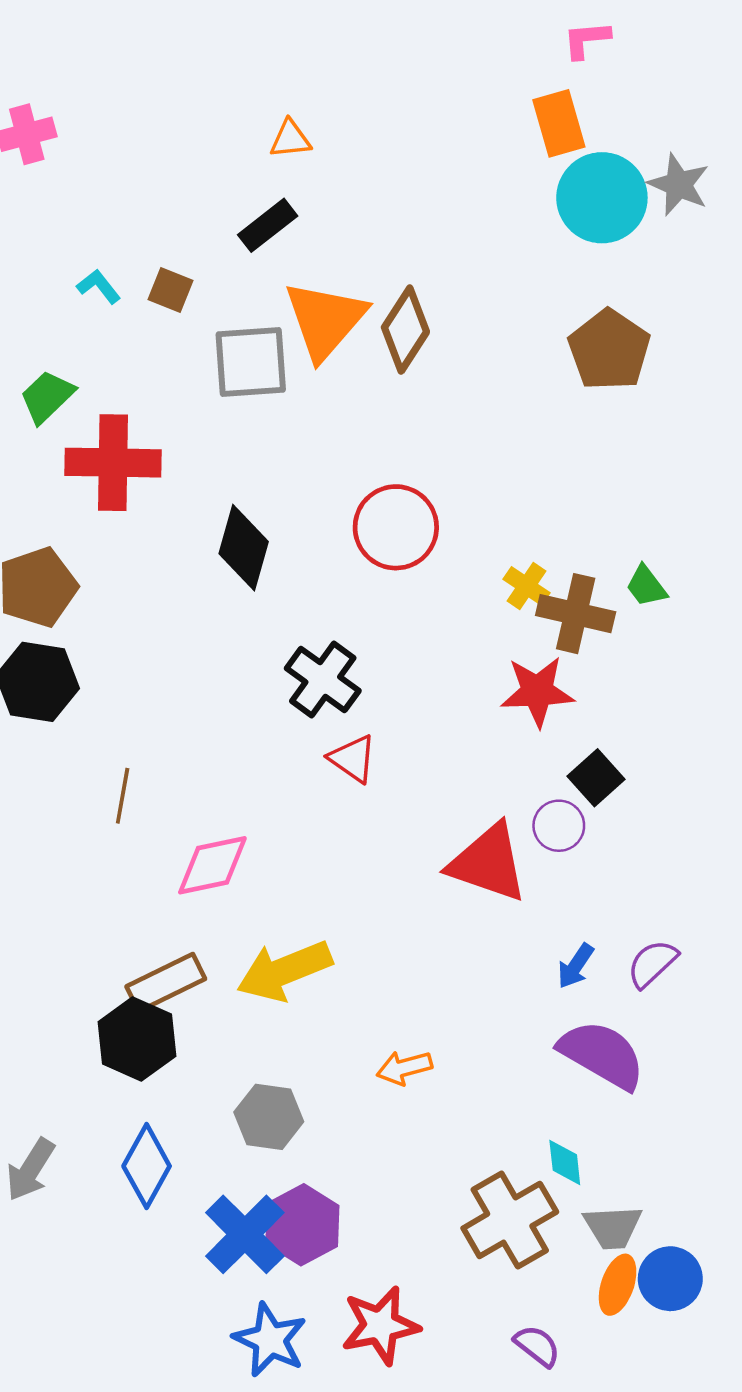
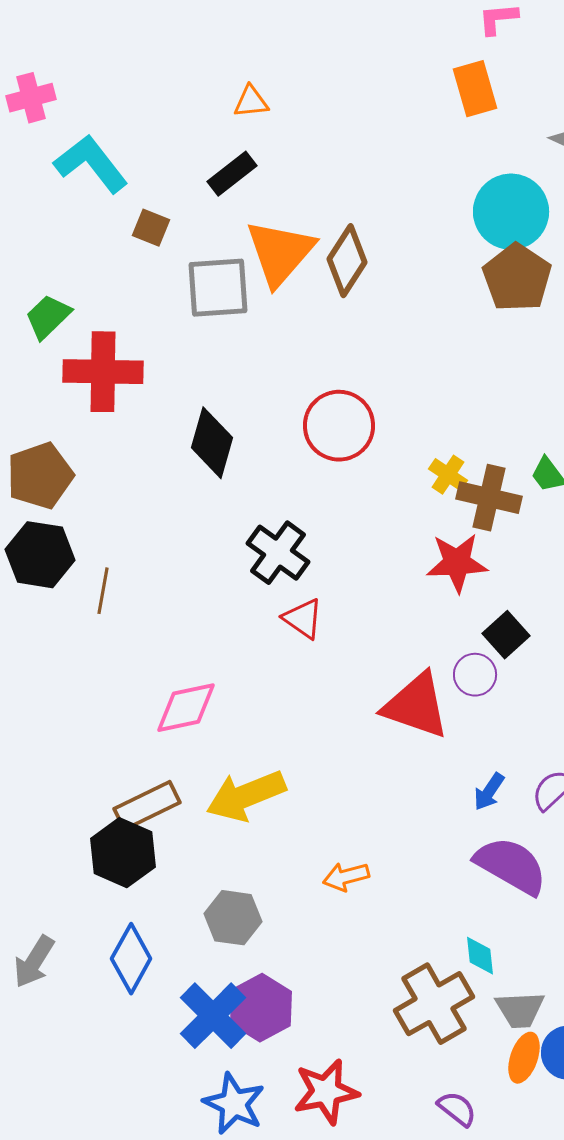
cyan circle: (602, 198) -> (511, 212), moved
cyan L-shape: (99, 286) -> (91, 164), moved, size x2.0
brown line: (123, 796) -> (103, 591), moved

